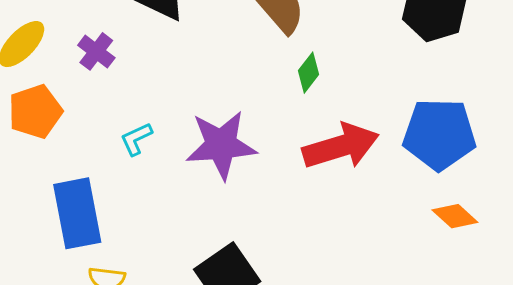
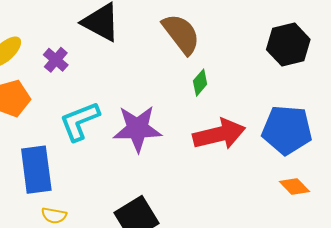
cyan L-shape: (136, 139) -> (80, 121), size x1.8

